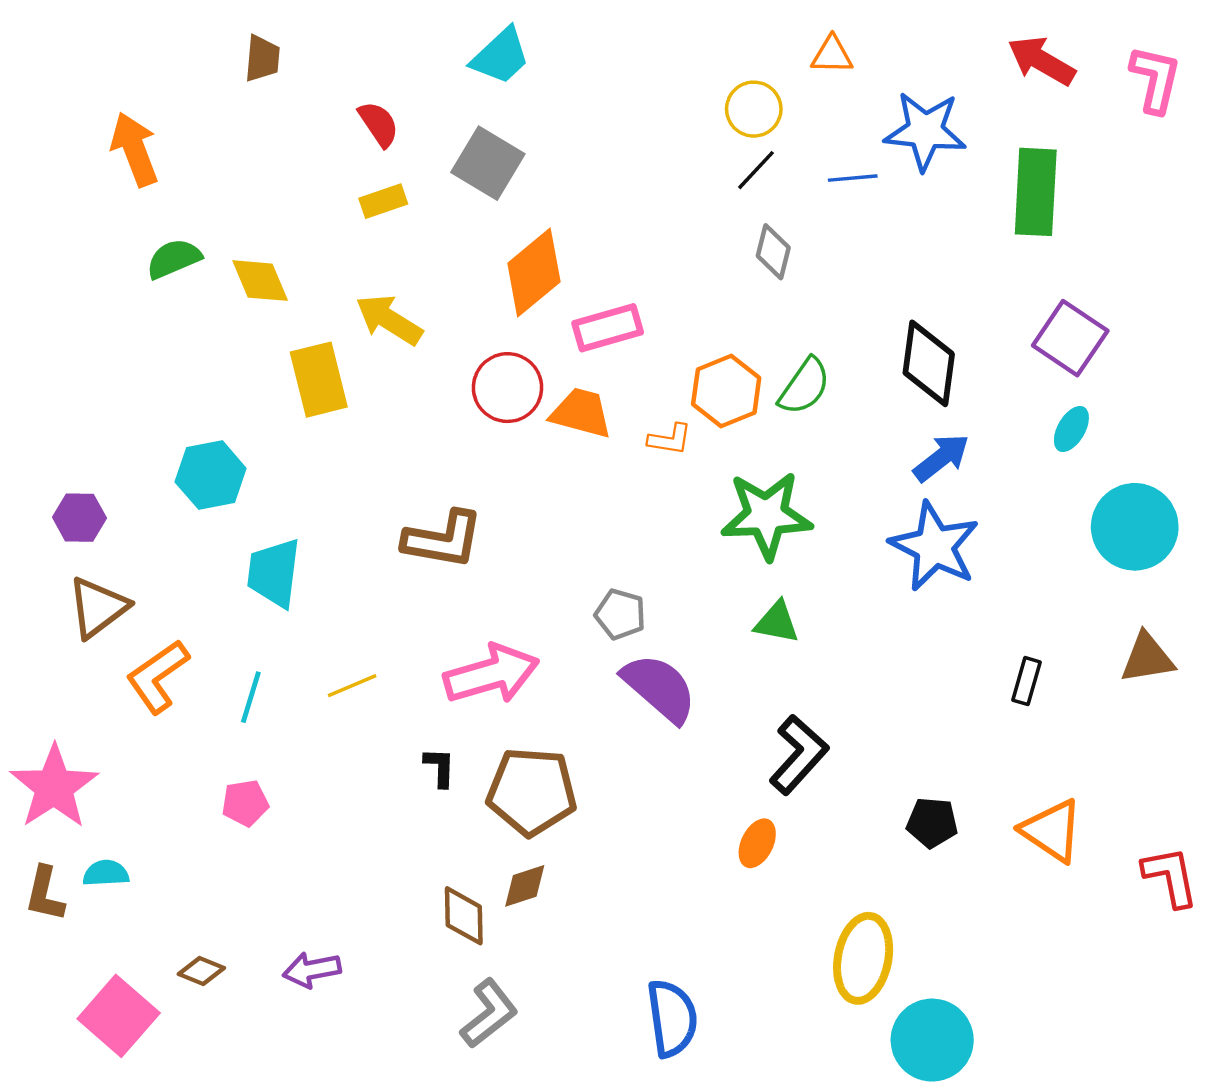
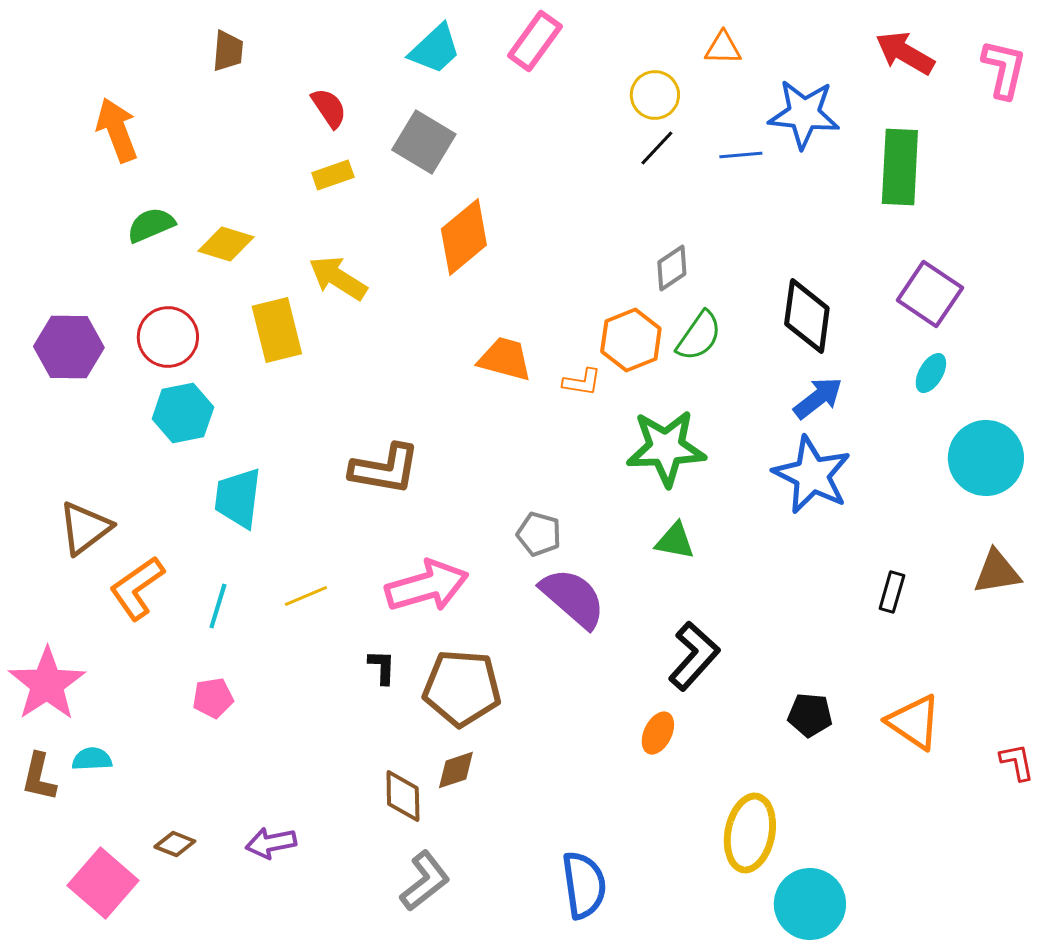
gray diamond: (773, 252) -> (672, 268), moved, turned 42
yellow diamond: (260, 281) -> (226, 244), turned -50
pink rectangle: (608, 328) -> (535, 41), moved, turned -38
red circle: (507, 388) -> (168, 337), moved
purple hexagon: (79, 518) -> (69, 347), moved, size x1.5
red L-shape: (1170, 877) -> (1017, 762), size x0.7

